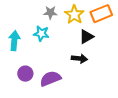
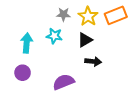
black triangle: (86, 37) -> (85, 40), moved
purple circle: (25, 74) -> (23, 73), moved

